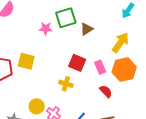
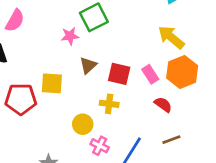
brown triangle: (87, 29) -> (88, 65), moved
yellow arrow: (120, 43) -> (171, 37), turned -75
yellow circle: (37, 106) -> (83, 124), moved

